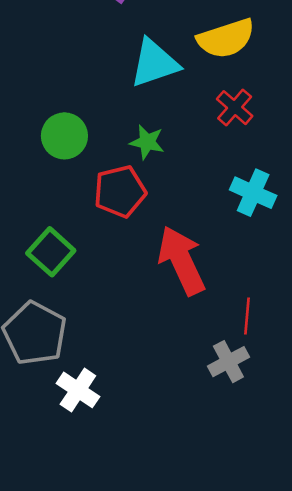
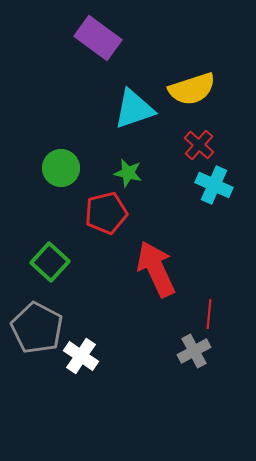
cyan cross: (253, 193) -> (214, 185), moved
white cross: (78, 390) -> (81, 356), moved

